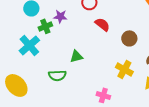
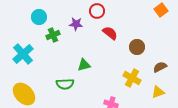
purple star: (60, 16) -> (76, 24), moved
cyan cross: (29, 45) -> (23, 54), moved

